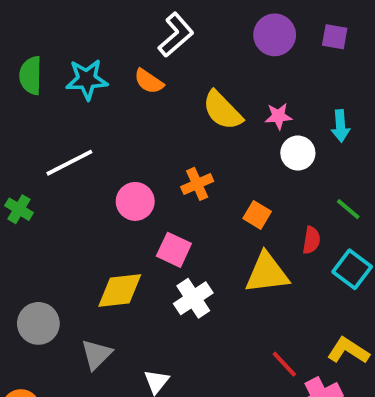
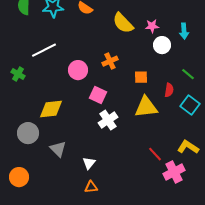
orange square: (257, 215) -> (141, 77), turned -32
yellow diamond: (120, 291) -> (51, 109), moved
gray triangle: (96, 354) -> (58, 149), turned -30

